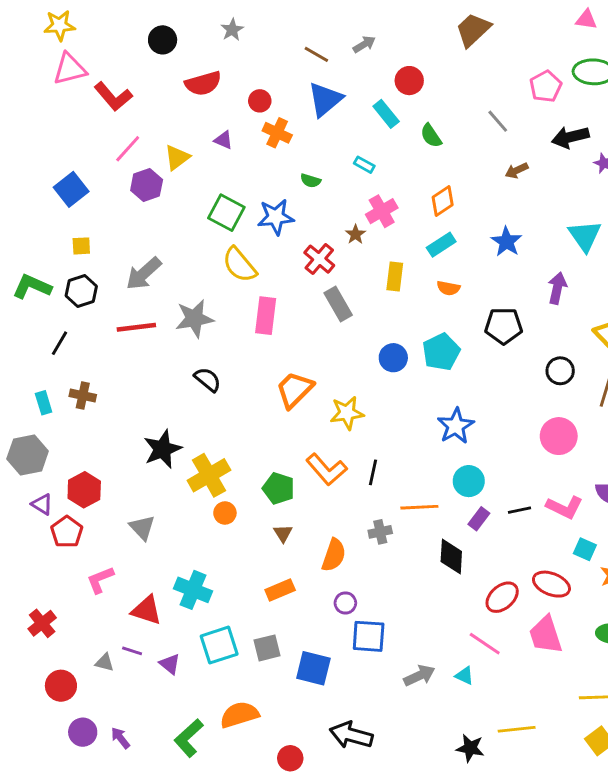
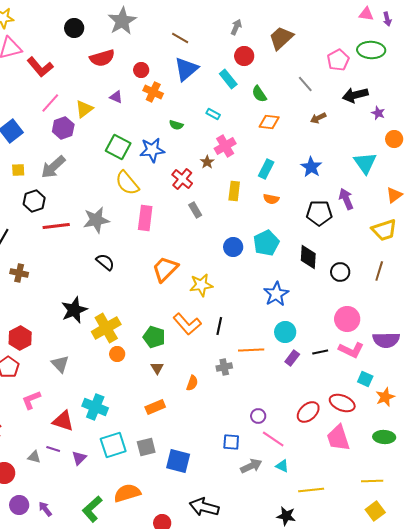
gray star: (232, 30) -> (122, 21), size x1.8
brown trapezoid: (473, 30) -> (281, 38), moved
gray arrow: (364, 44) -> (236, 27), moved, turned -35
orange diamond: (443, 201) -> (269, 122), moved, turned 40
cyan rectangle: (441, 245) -> (266, 169), turned -30
gray arrow: (144, 274) -> (53, 167), moved
purple arrow: (557, 288) -> (346, 199), turned -35
black hexagon: (81, 291) -> (34, 201), moved
gray rectangle: (338, 304) -> (195, 210), size x0.7
black pentagon: (504, 326) -> (319, 213), moved
black circle: (560, 371) -> (340, 272), moved
pink circle: (559, 436) -> (347, 319), moved
orange semicircle: (334, 555) -> (192, 383), size x0.7
black diamond: (451, 557) -> (308, 257), moved
purple circle: (345, 603) -> (258, 416), moved
blue square: (369, 636) -> (231, 442), moved, size x0.7
pink line: (485, 644) -> (273, 439), moved
purple triangle: (170, 664) -> (79, 458), turned 35
yellow line: (517, 729) -> (311, 490), moved

